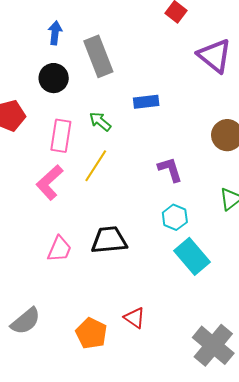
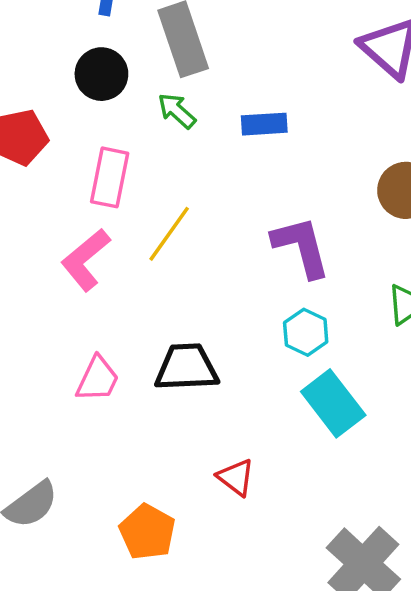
green arrow: (100, 121) -> (177, 111), moved
purple L-shape: (170, 169) -> (301, 247), size x1.4
red triangle: (135, 318) -> (236, 477), moved

